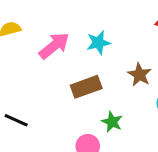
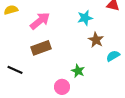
cyan star: (98, 43) -> (85, 18), moved
brown rectangle: (86, 87) -> (41, 48), moved

